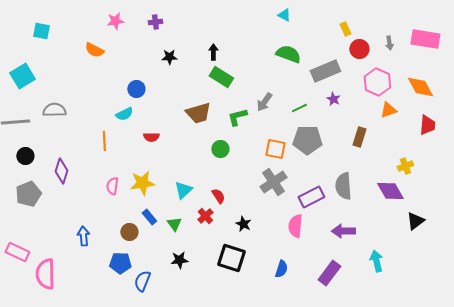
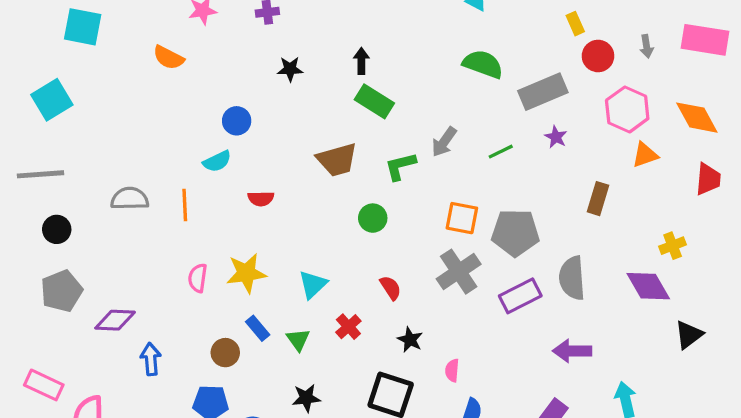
cyan square: (41, 31) -> (83, 27), size x1.4
gray semicircle: (54, 110) -> (130, 199), moved
gray pentagon: (307, 140) -> (515, 233), moved
purple diamond: (61, 171) -> (115, 320), moved, turned 75
red semicircle: (218, 196) -> (391, 288), moved
pink semicircle: (295, 226) -> (452, 370), moved, size x0.6

